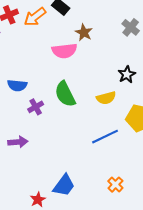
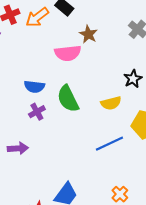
blue semicircle: (17, 85) -> (34, 87), moved

